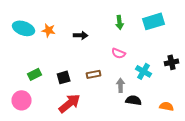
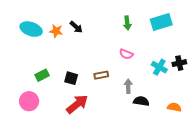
black arrow: (81, 35) -> (76, 27), moved, turned 40
cyan cross: (144, 71) -> (159, 67), moved
black square: (64, 77) -> (71, 78), turned 32

